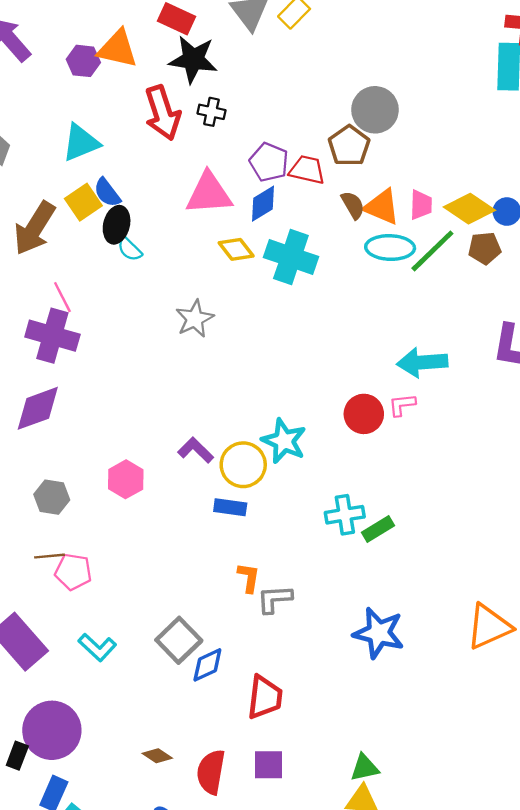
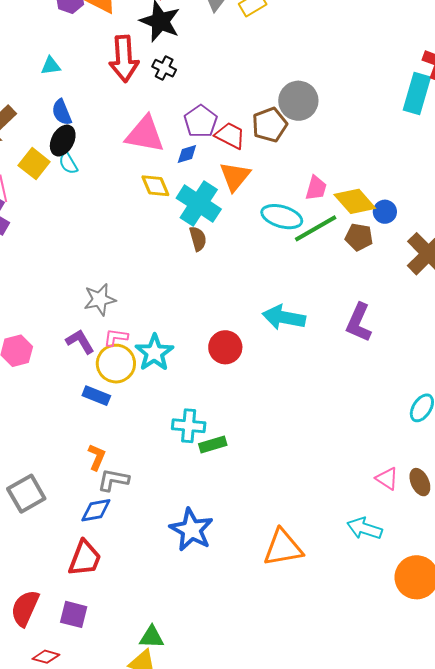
cyan triangle: (81, 143) -> (51, 66), size x0.6
yellow square: (83, 202) -> (34, 164), moved, turned -32
blue diamond: (263, 204) -> (187, 154), size x0.7
brown semicircle: (353, 205) -> (198, 239), moved
orange triangle: (382, 207) -> (235, 176), moved, turned 32
gray star: (195, 319) -> (100, 299), moved
pink L-shape: (402, 405) -> (116, 337), moved
blue diamond: (207, 665) -> (96, 510), moved

